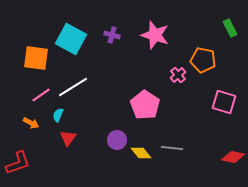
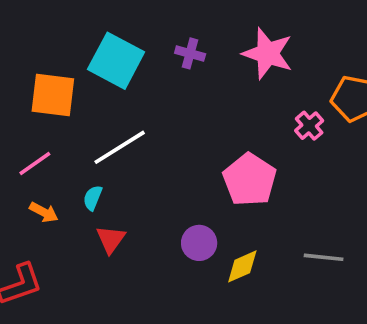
pink line: (41, 95) -> (35, 164), moved
gray line: (172, 148) -> (324, 257), moved
yellow diamond: (141, 153) -> (242, 266), turned -75

